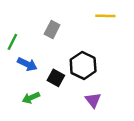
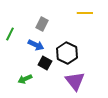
blue arrow: (27, 64) -> (36, 45), moved
purple triangle: (93, 100) -> (75, 81), size x1.5

